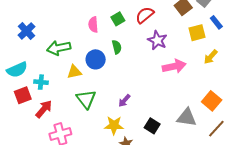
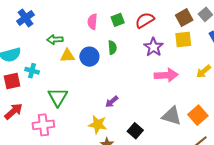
yellow square: (197, 33) -> (183, 40), moved
green arrow: (59, 48) -> (55, 40), size x0.7
yellow triangle: (74, 72) -> (67, 56), moved
green triangle: (86, 99) -> (58, 97), moved
red arrow: (44, 109) -> (13, 111), moved
gray triangle: (187, 118) -> (172, 116), moved

